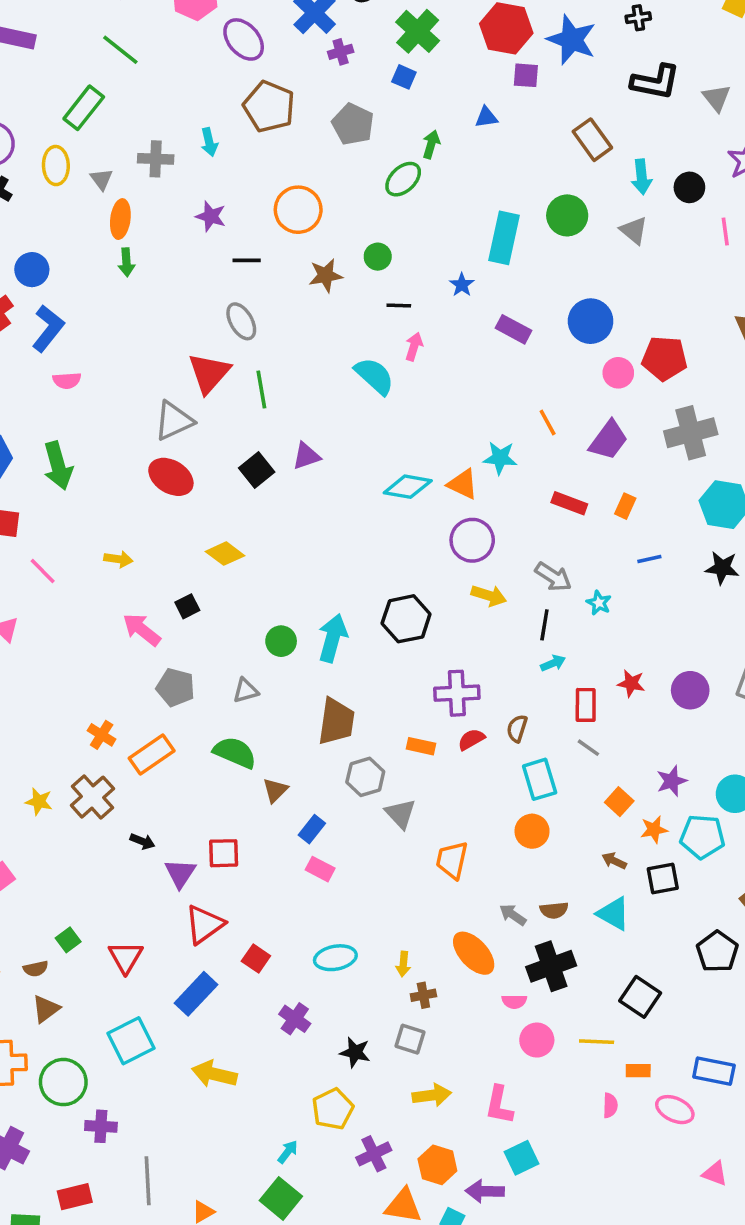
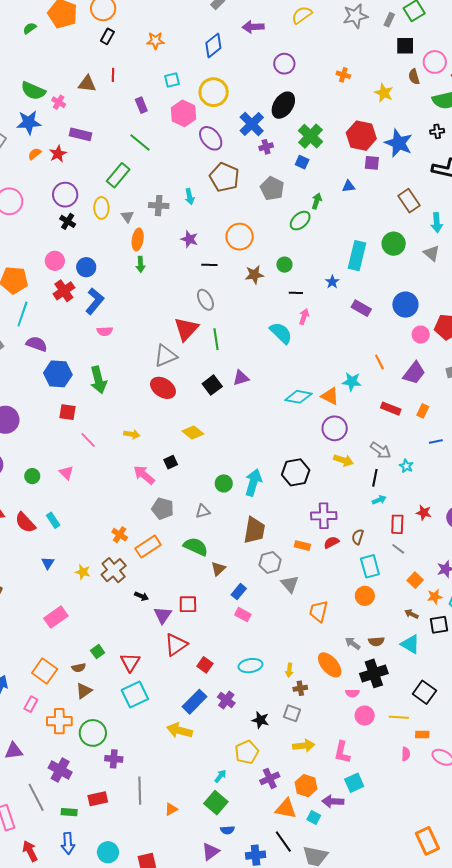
blue rectangle: (196, 994) -> (195, 702), moved
cyan square: (131, 1041) -> (135, 695), moved

